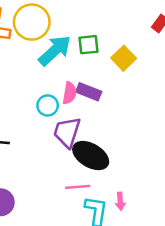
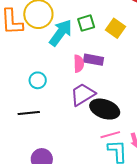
cyan circle: (48, 105) -> (38, 80), moved
purple trapezoid: (67, 132) -> (83, 94), turned 52
pink line: (78, 187) -> (110, 135), moved

